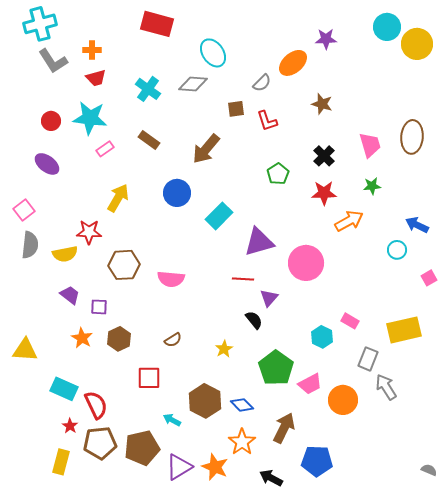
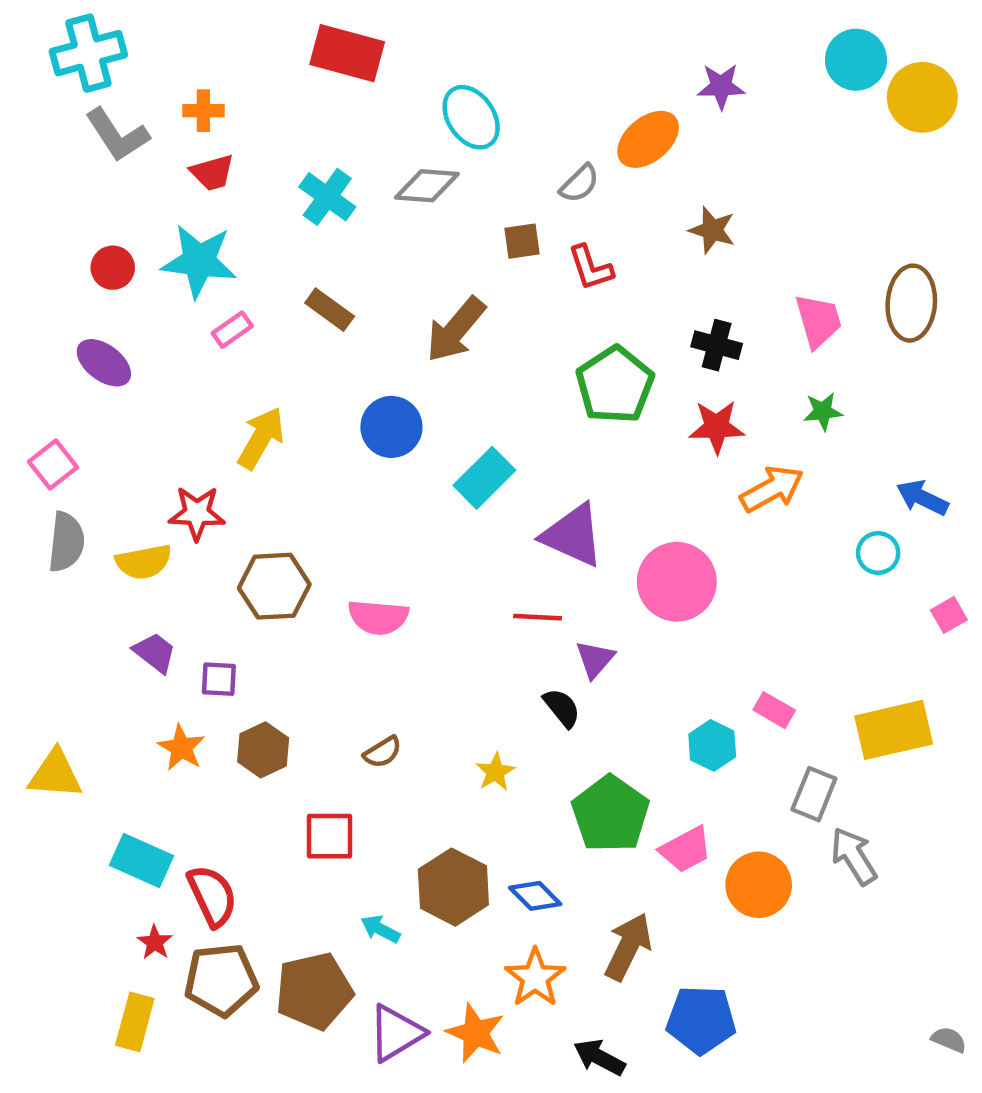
black cross: (324, 156) -> (717, 345), turned -30
green pentagon: (278, 174) -> (615, 385), size x1.6
purple triangle: (259, 242) -> (573, 535), turned 40

